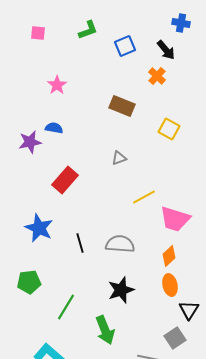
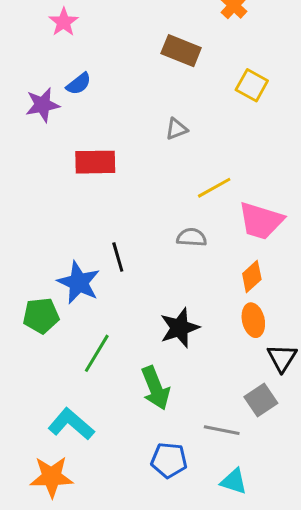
pink star: (57, 85) -> (64, 22), moved
blue semicircle: (54, 128) -> (79, 84), turned 132
red rectangle: (65, 180) -> (95, 162), turned 48
blue star: (39, 228) -> (79, 283), moved
gray semicircle: (120, 244) -> (192, 237), moved, size x0.7

